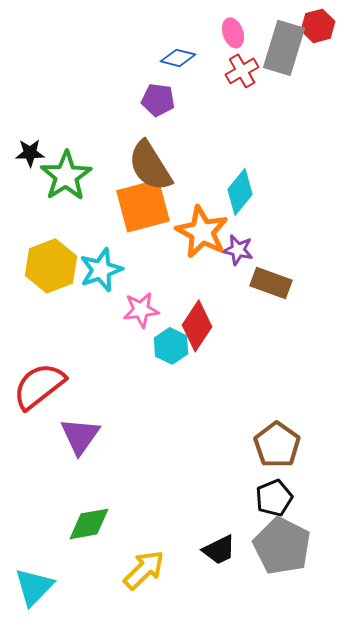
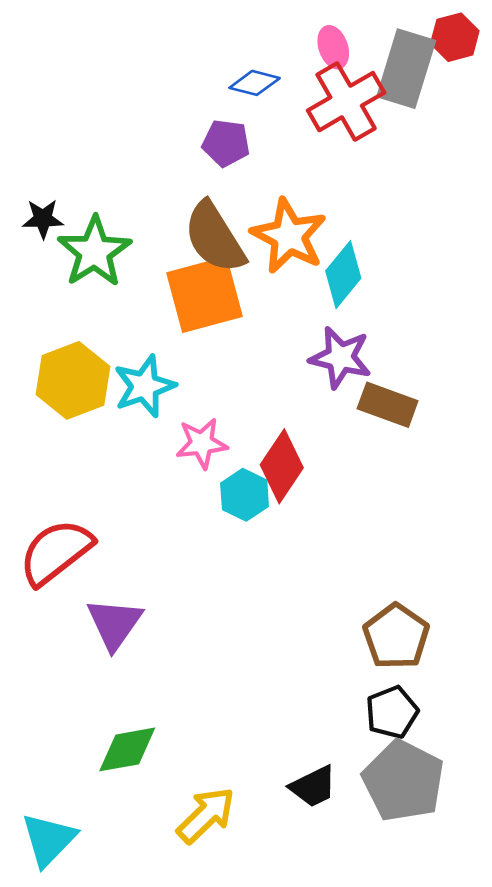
red cross: (242, 71) -> (346, 102), size x1.6
orange star: (202, 232) -> (289, 236), moved
purple star: (238, 250) -> (340, 358), size x1.4

